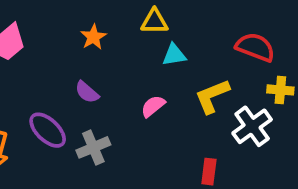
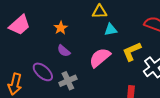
orange star: (93, 37) -> (61, 28), moved
pink semicircle: (153, 106) -> (100, 58), size x1.6

